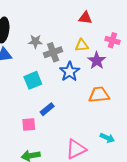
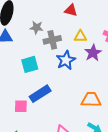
red triangle: (85, 18) -> (71, 10), moved
orange trapezoid: (99, 95) -> (91, 100), moved
blue rectangle: (47, 109) -> (40, 94), size x1.5

